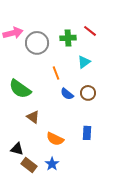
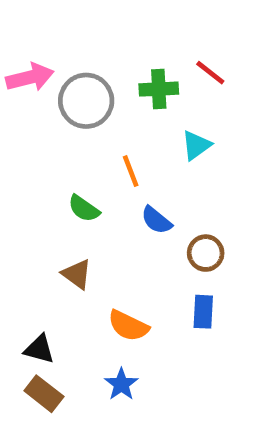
green semicircle: (20, 89) -> (84, 209), moved, size x0.6
brown circle: (88, 93) -> (206, 253), moved
brown rectangle: (29, 165) -> (44, 394), moved

